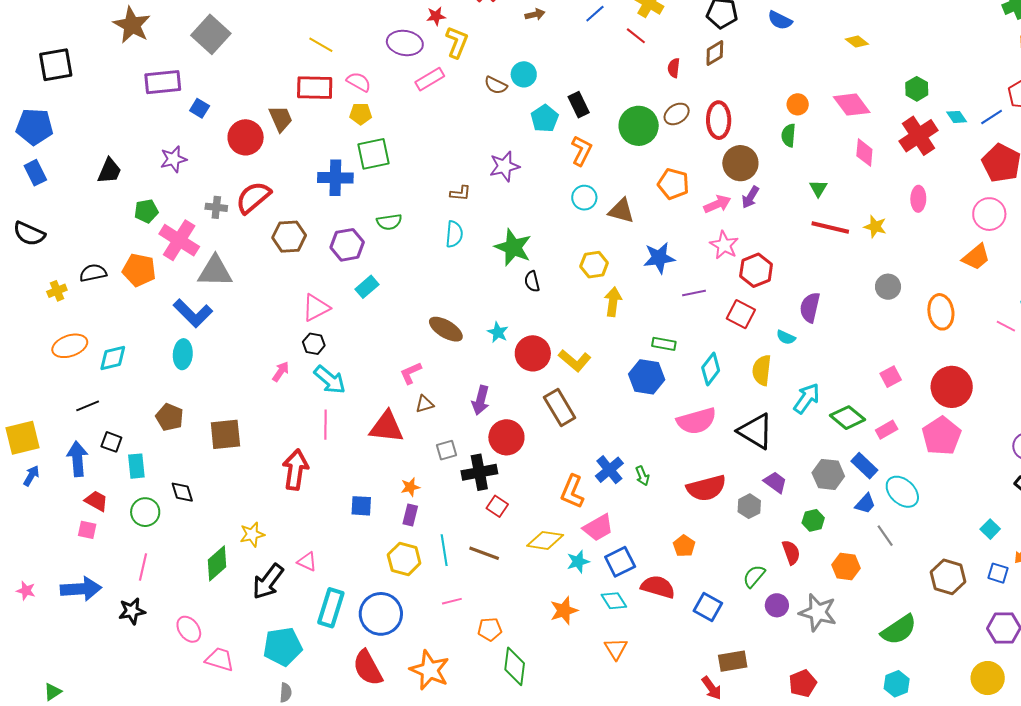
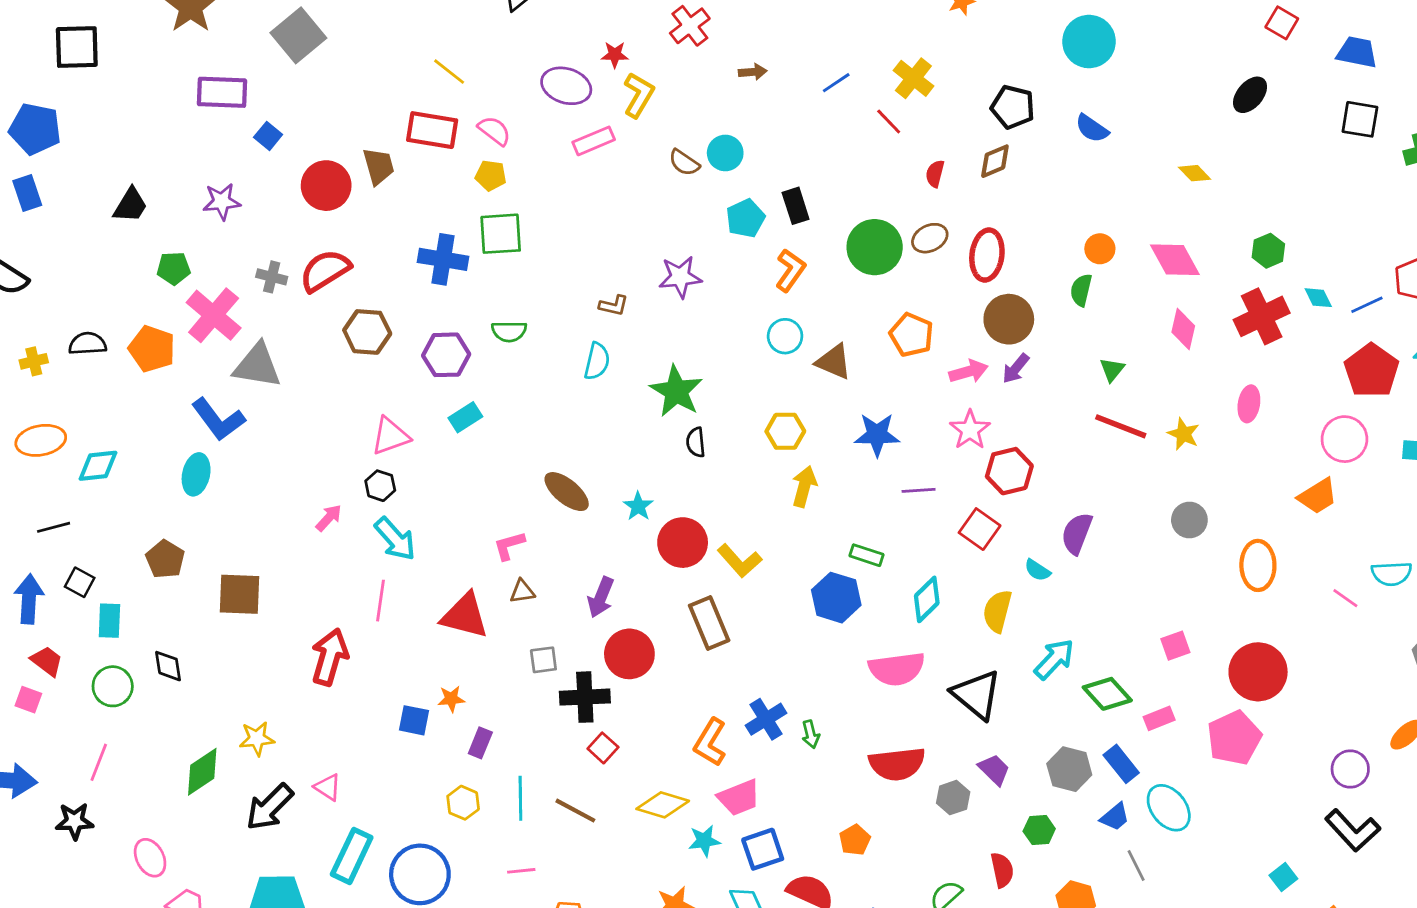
orange star: (410, 487) -> (451, 699), moved
yellow hexagon: (404, 559) -> (463, 803), size x0.7

